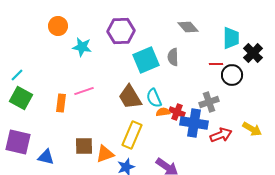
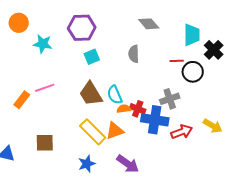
cyan square: (146, 60) -> (92, 57), moved, size x0.6
orange rectangle: (61, 103) -> (22, 100), turned 30
yellow rectangle: (132, 135) -> (93, 132), turned -68
orange triangle: (105, 154) -> (115, 131), moved

